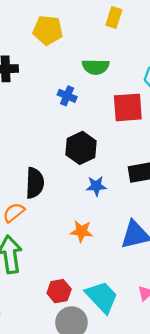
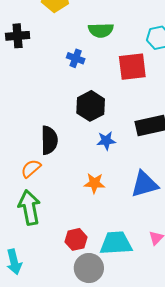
cyan trapezoid: (102, 297) -> (116, 243), turned -48

